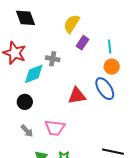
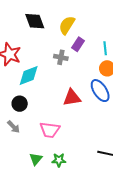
black diamond: (26, 18) -> (35, 21), moved
gray cross: (53, 59) -> (61, 57), moved
gray arrow: (27, 131) -> (14, 127), moved

